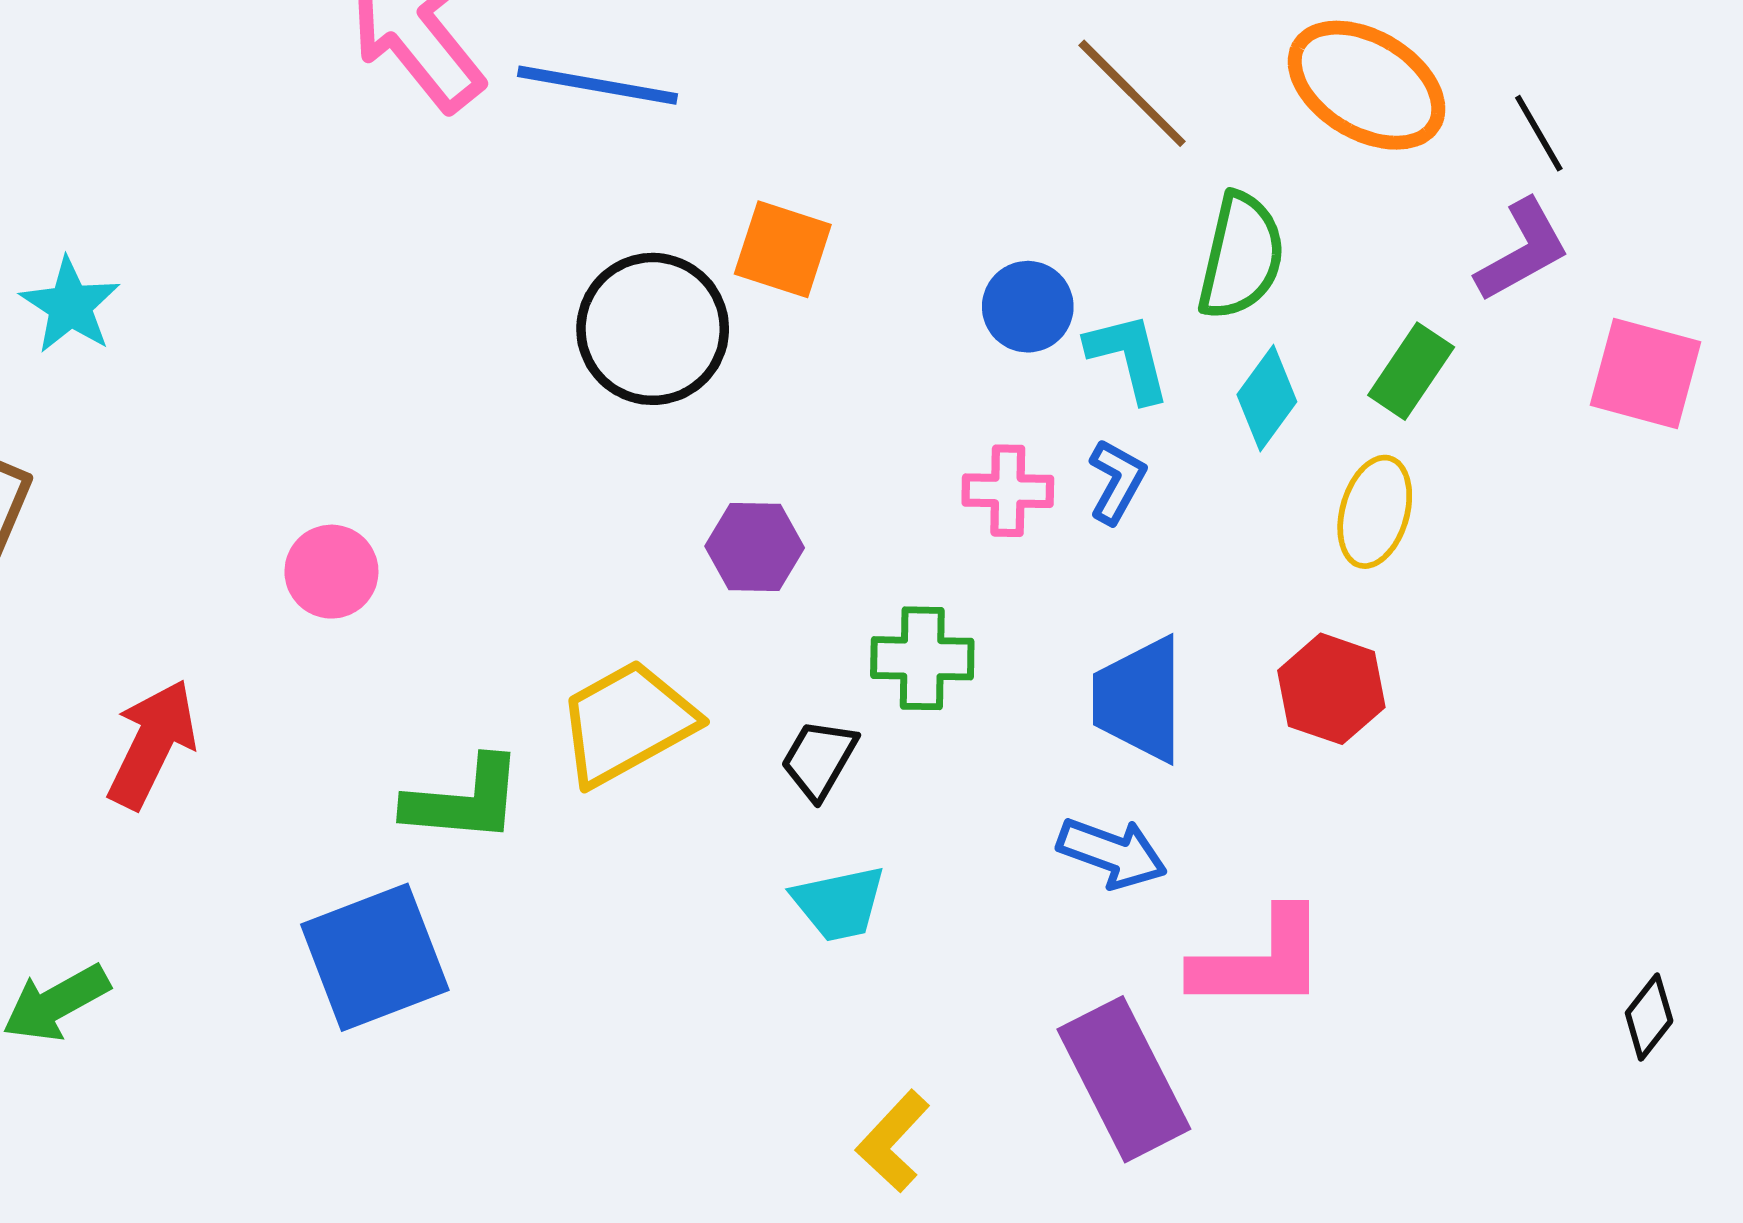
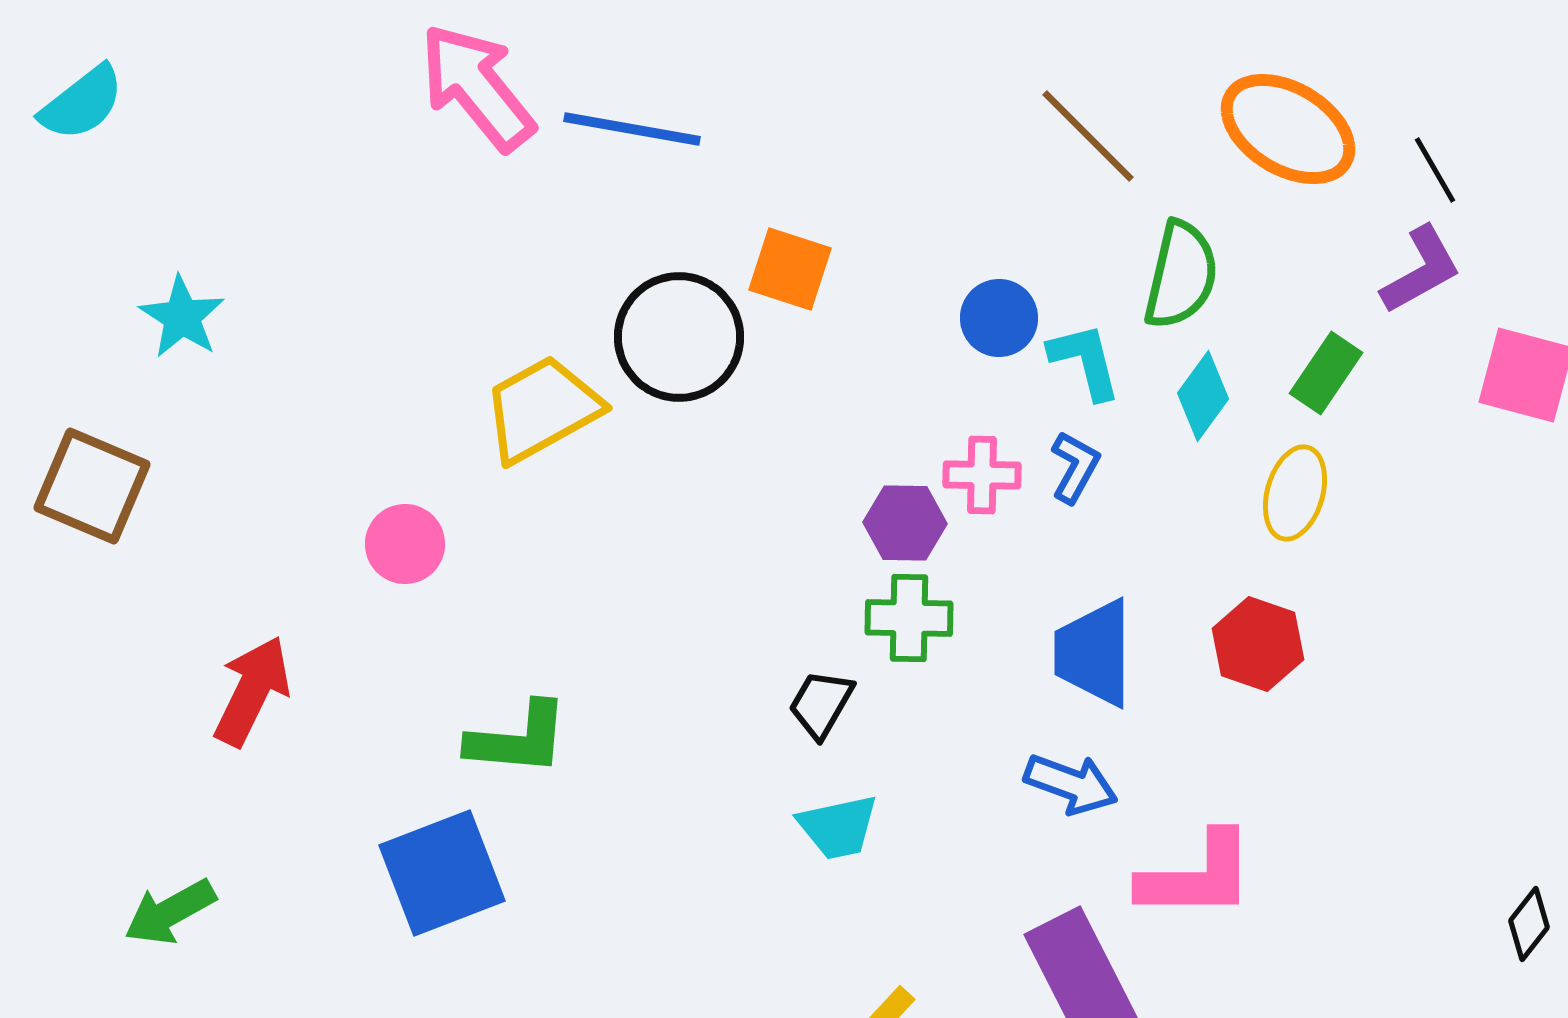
purple hexagon: (755, 547) -> (905, 523), moved
yellow trapezoid: (627, 723) -> (542, 409), moved

